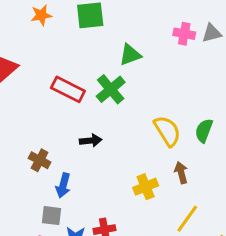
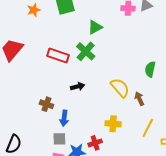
yellow semicircle: (167, 131) -> (120, 88), moved
yellow cross: (146, 187) -> (113, 124), moved, turned 35

